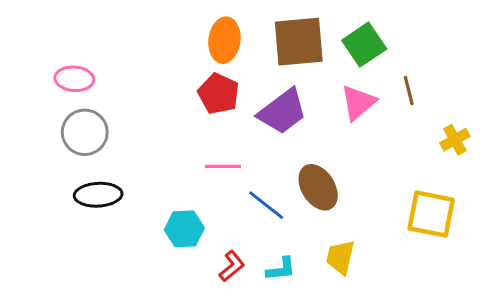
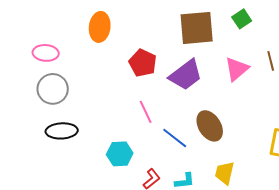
orange ellipse: (224, 40) -> (100, 27), moved
green square: (364, 45) -> (242, 19), moved, size x0.7
pink line: (223, 166) -> (146, 112), turned 65

